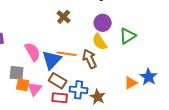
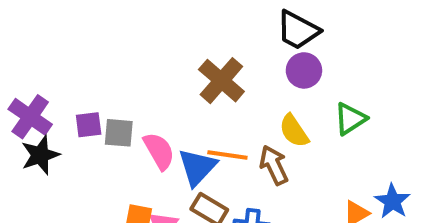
brown cross: (64, 17) -> (221, 81), size x1.6
purple circle: (103, 23) -> (304, 70), moved
gray square: (17, 73) -> (119, 133), moved

